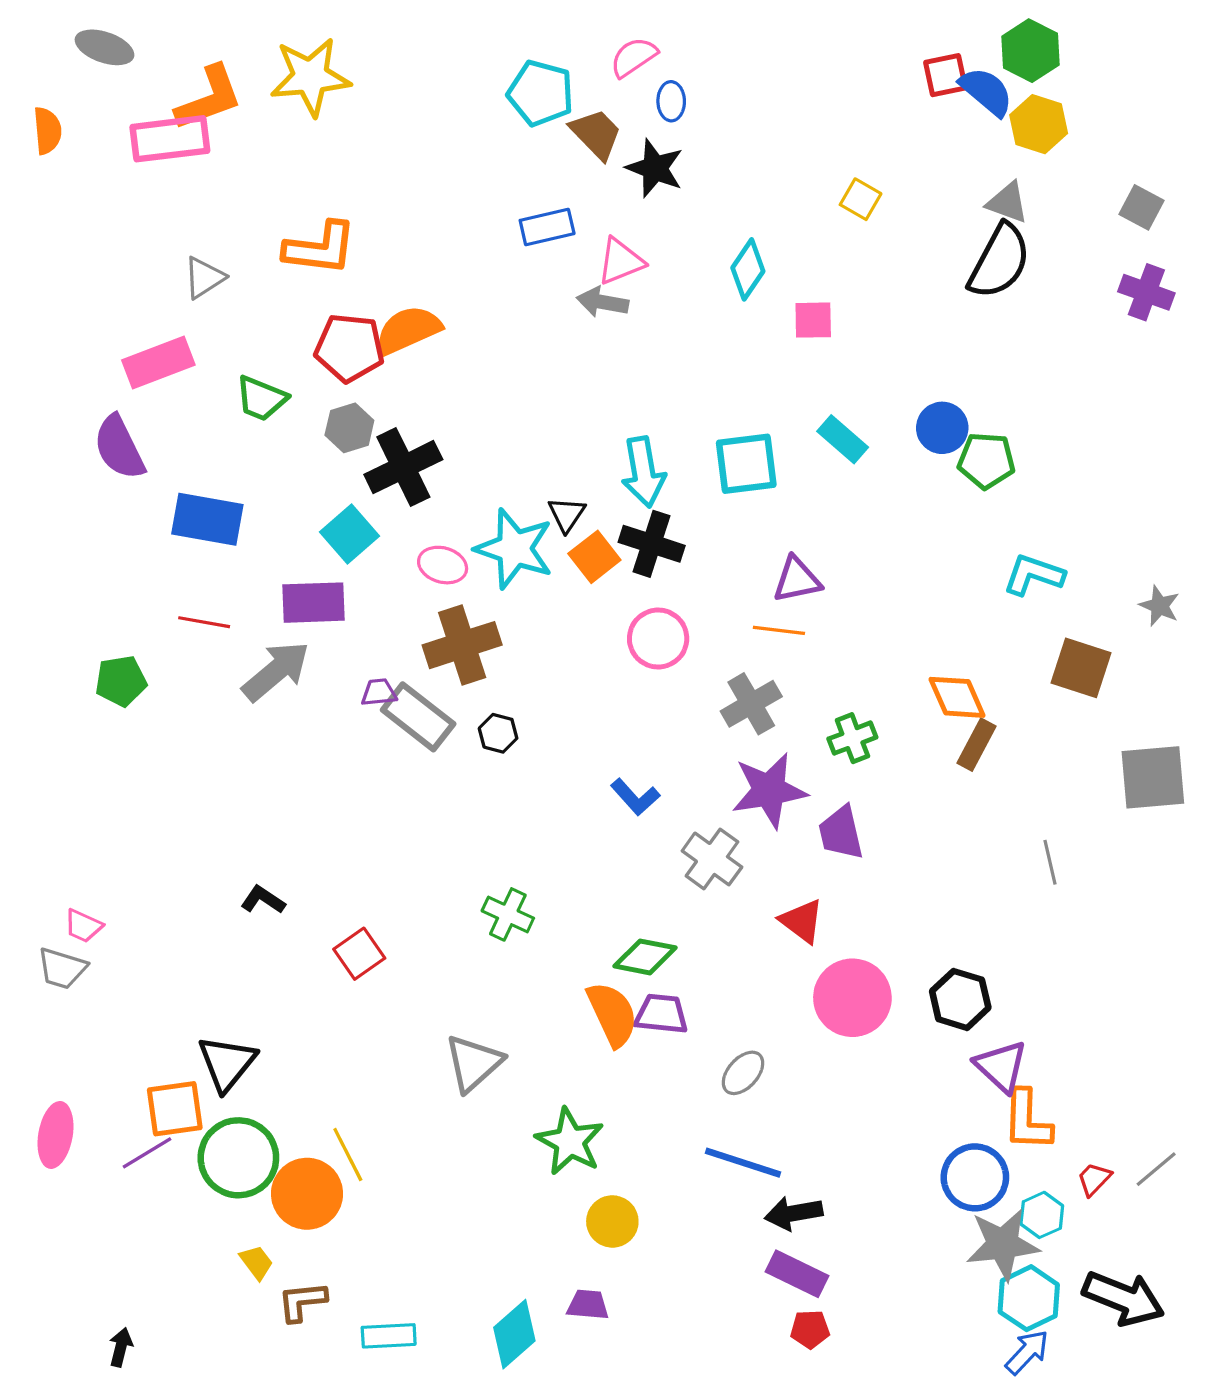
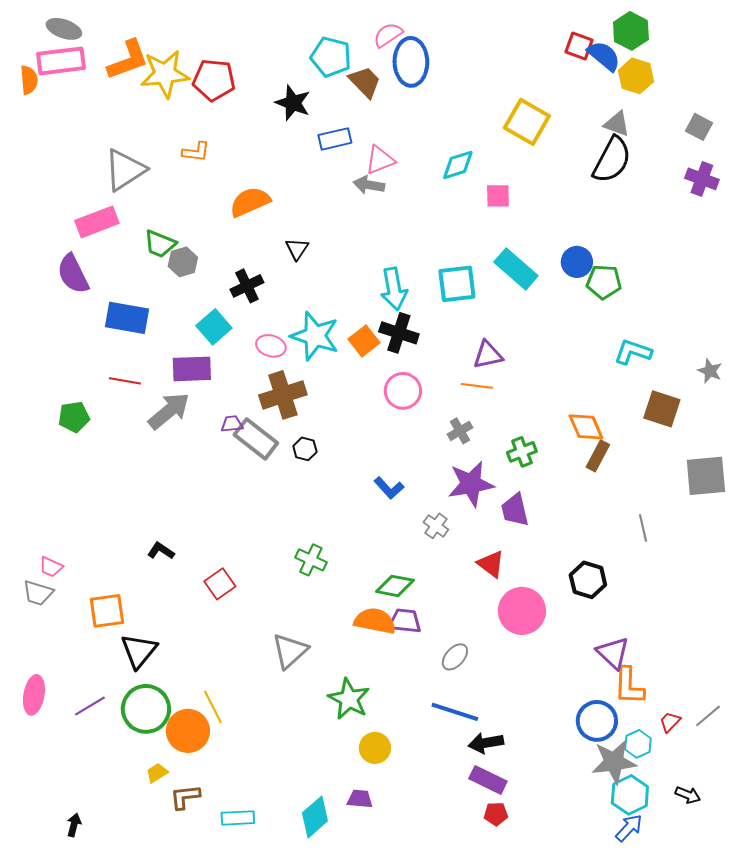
red square: (945, 75) -> (579, 46), turned 32
yellow star: (310, 77) -> (165, 74), moved
blue ellipse: (671, 101) -> (411, 62), size x2.0
pink rectangle: (170, 139) -> (61, 61), moved
black star: (655, 168) -> (293, 103), moved
yellow square: (861, 199) -> (527, 122), size x1.8
orange L-shape: (320, 248) -> (196, 152), size x0.6
cyan diamond: (748, 269) -> (458, 165), turned 39
gray triangle: (204, 278) -> (125, 170), size x1.6
red pentagon: (349, 348) -> (214, 80), moved
gray hexagon: (349, 428) -> (183, 262), moved
cyan rectangle: (843, 439) -> (516, 269), size x1.4
black cross: (403, 467) -> (247, 286), size x0.7
black triangle: (567, 514) -> (297, 249), moved
gray cross: (751, 704) -> (460, 431), size x0.7
gray cross: (712, 859) -> (436, 526), size x0.7
black hexagon: (960, 999) -> (588, 580), moved
orange semicircle: (612, 1014) -> (375, 621), turned -54
orange square: (175, 1109) -> (107, 611), moved
yellow trapezoid: (256, 1262) -> (157, 773), turned -85
black arrow: (1123, 1298) -> (688, 795), size x0.5

